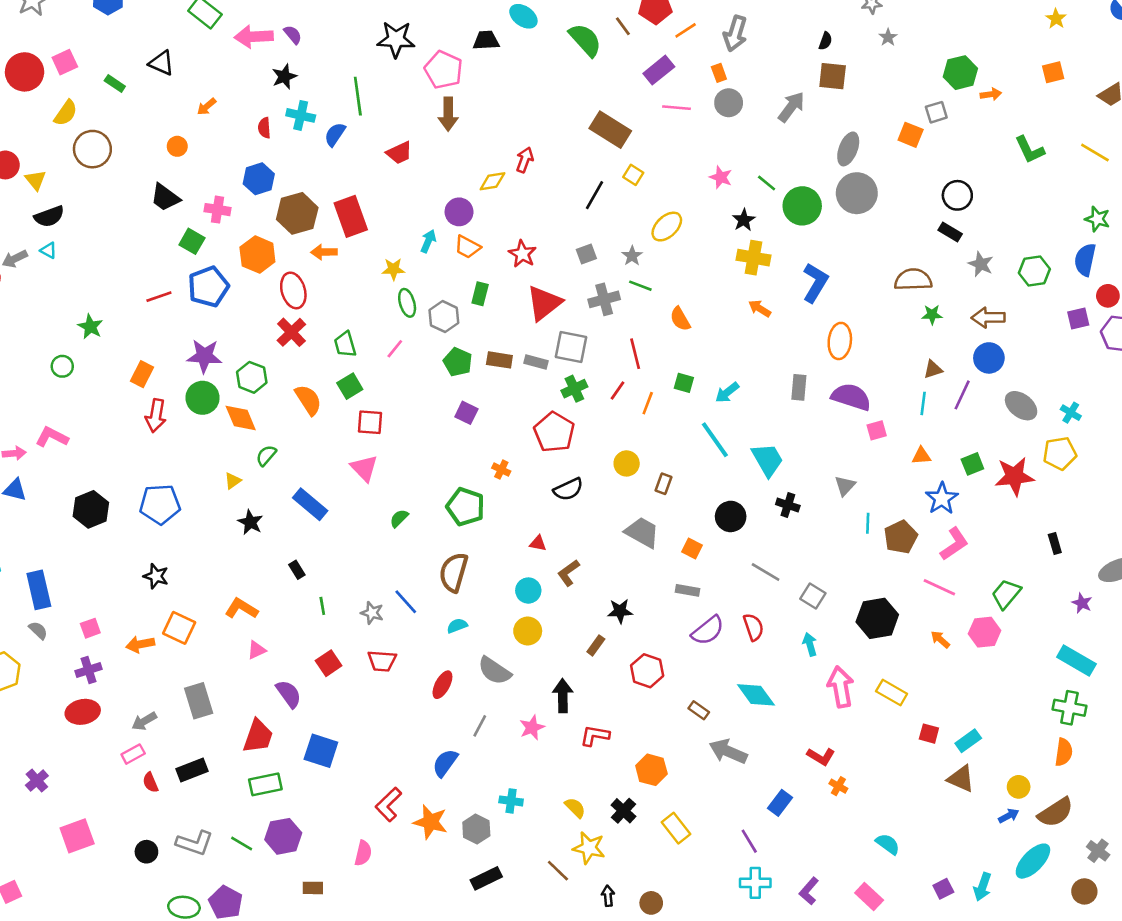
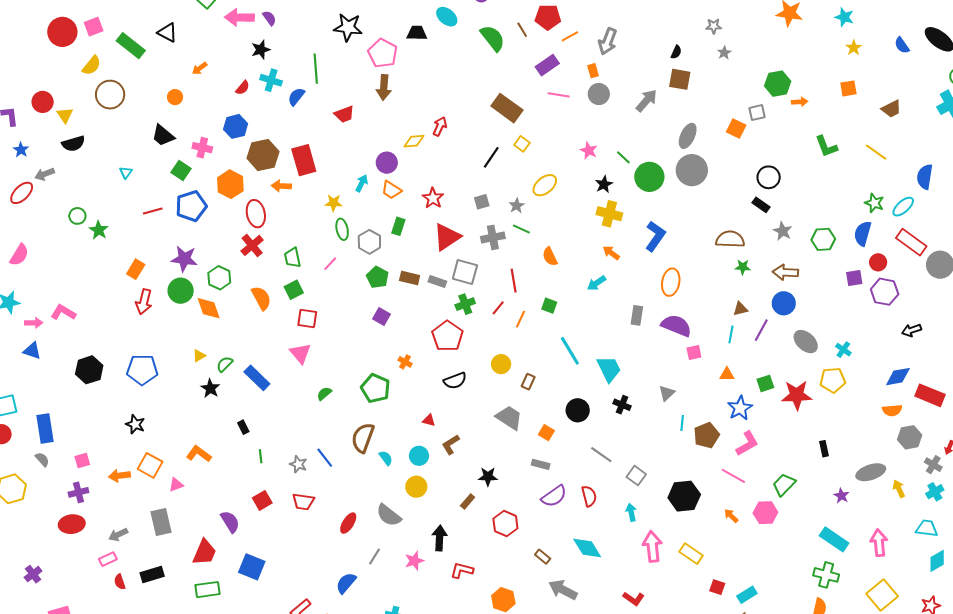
green rectangle: (115, 83) -> (131, 46), size x1.8
red semicircle: (264, 128) -> (243, 88), turned -140
cyan triangle: (49, 250) -> (126, 173), moved, turned 32
green circle: (62, 366) -> (77, 216), moved
cyan arrow: (727, 393) -> (597, 283), moved
green semicircle: (266, 455) -> (225, 364), moved
cyan semicircle: (457, 626) -> (386, 458), moved, turned 70
pink triangle: (257, 650) -> (176, 485), moved

